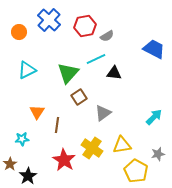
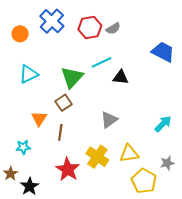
gray semicircle: (107, 36) -> (113, 29), moved
brown square: (79, 97) -> (63, 103), moved

